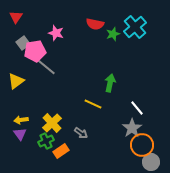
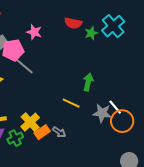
gray star: (132, 128) -> (102, 113), moved, turned -30
green cross: (46, 141) -> (15, 138), moved
orange circle: (142, 145) -> (122, 121), moved
orange rectangle: (61, 151) -> (42, 132), moved

